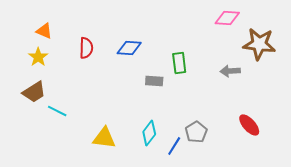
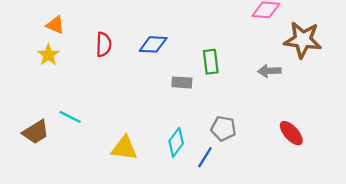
brown trapezoid: (34, 92) -> (36, 132), moved
gray pentagon: (196, 132) -> (223, 128), moved, turned -30

